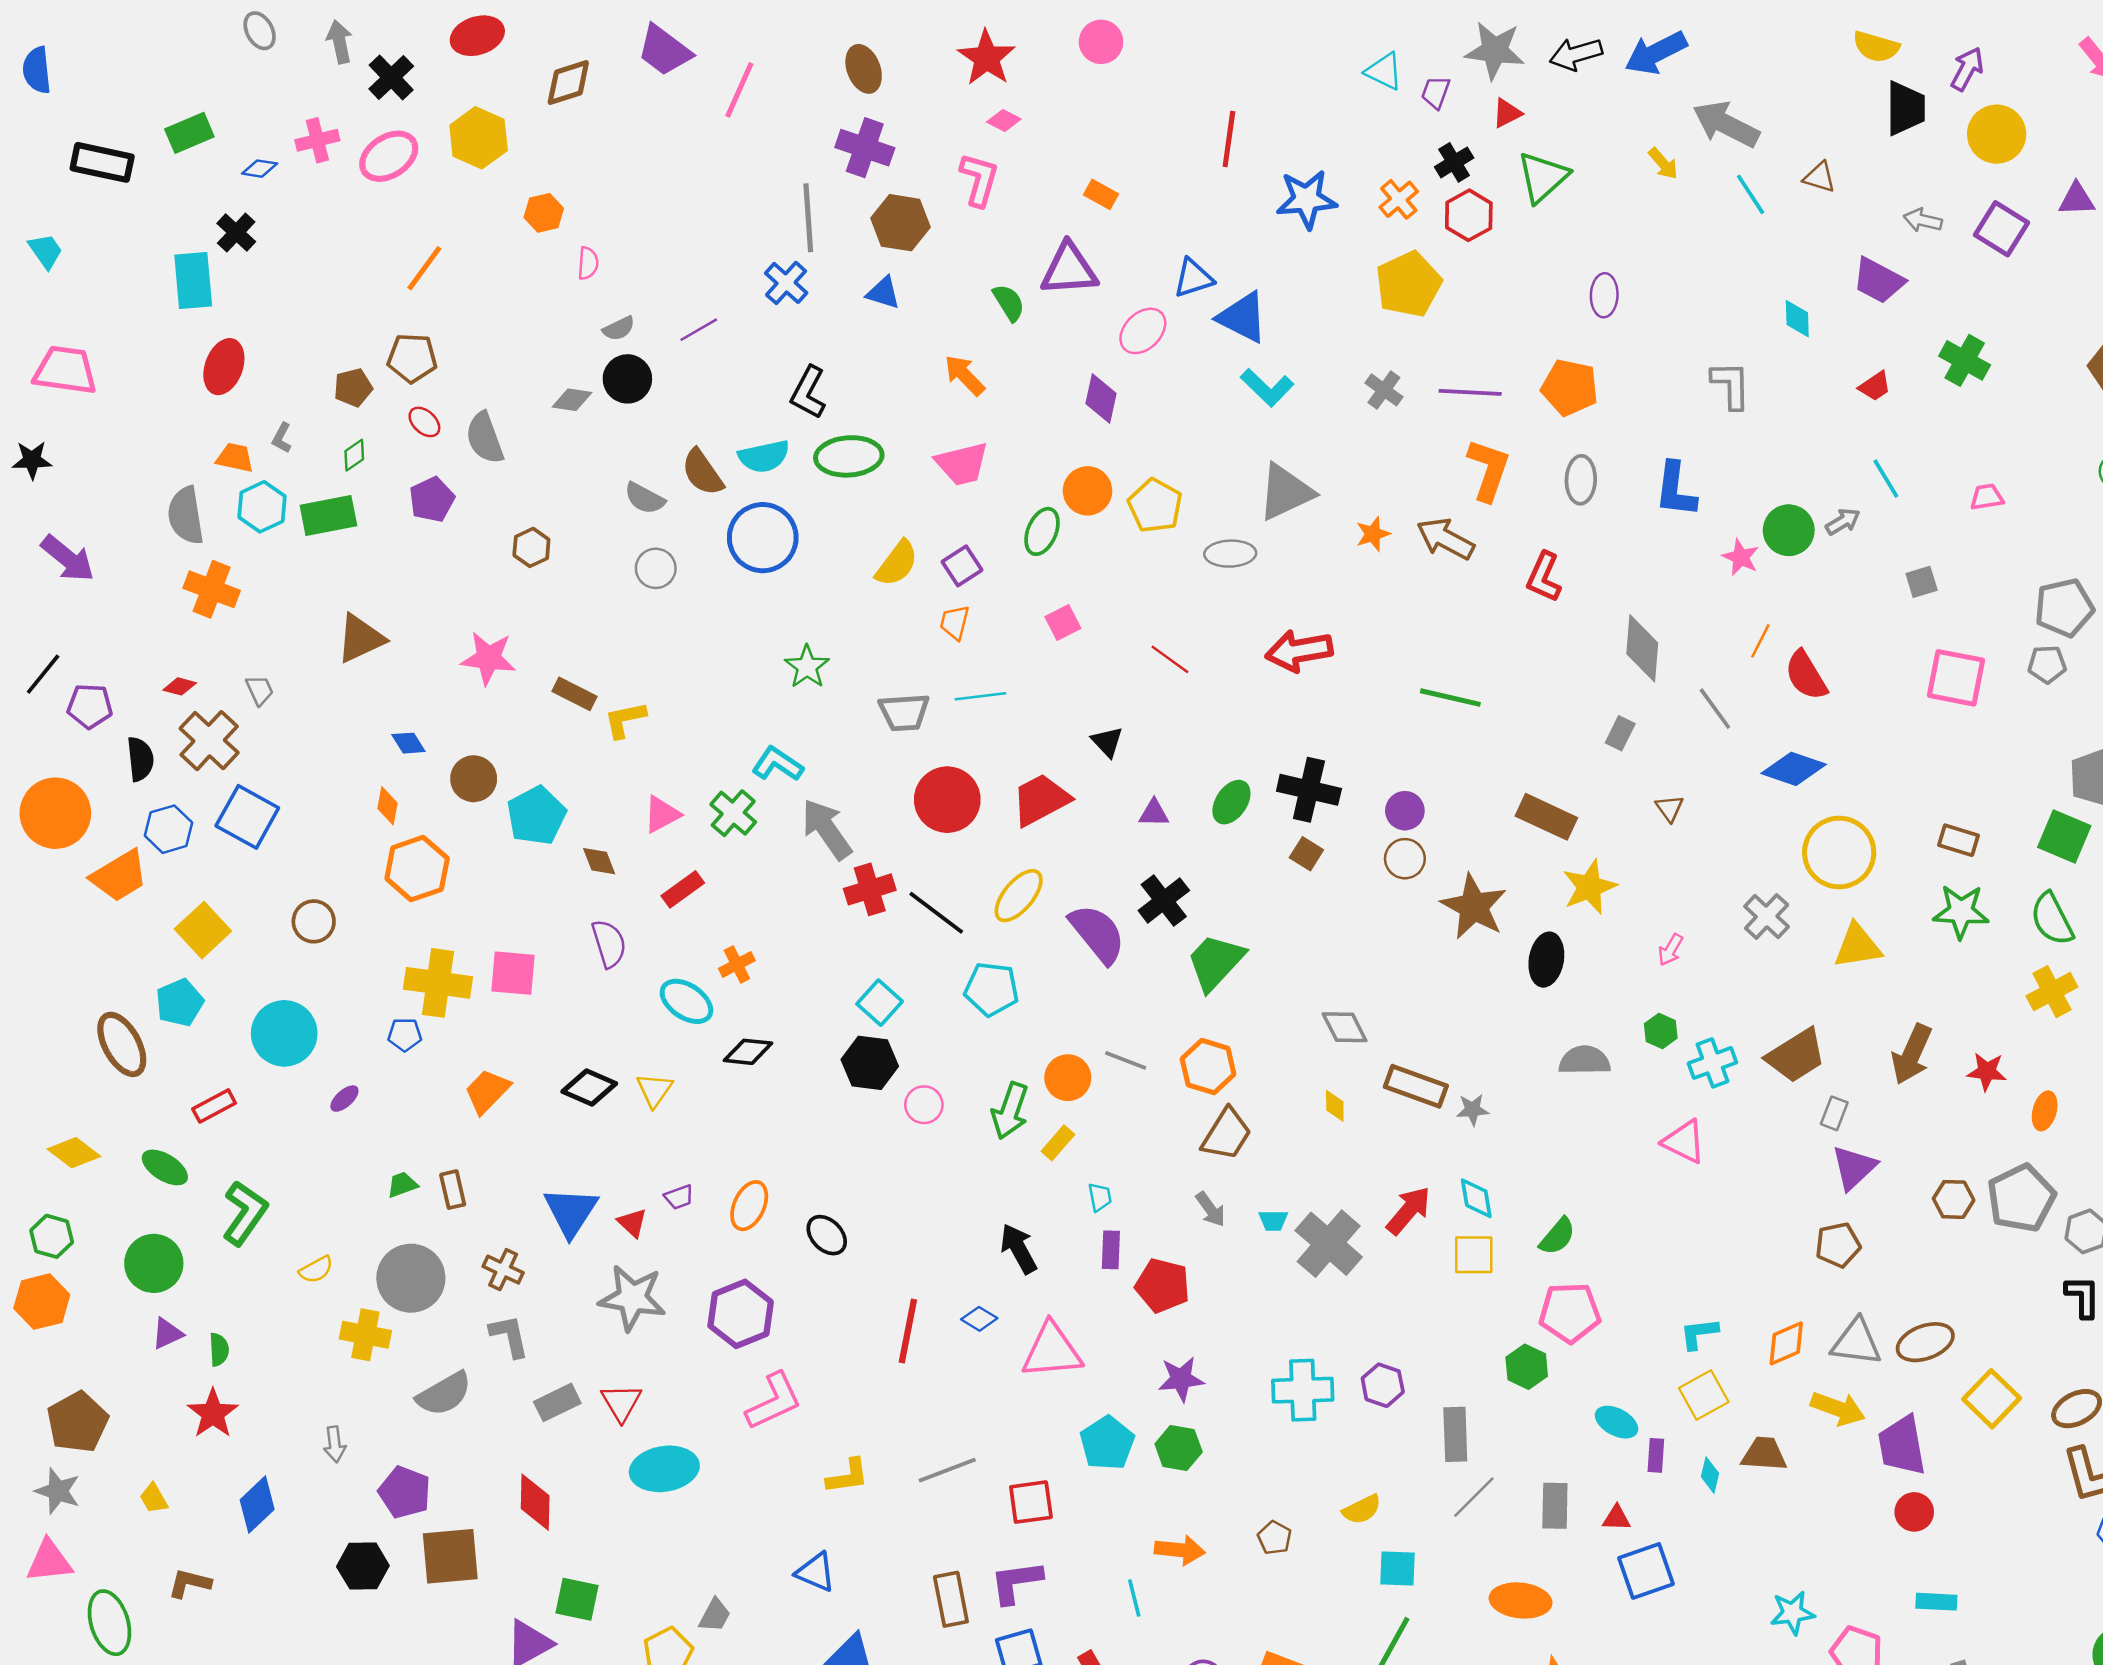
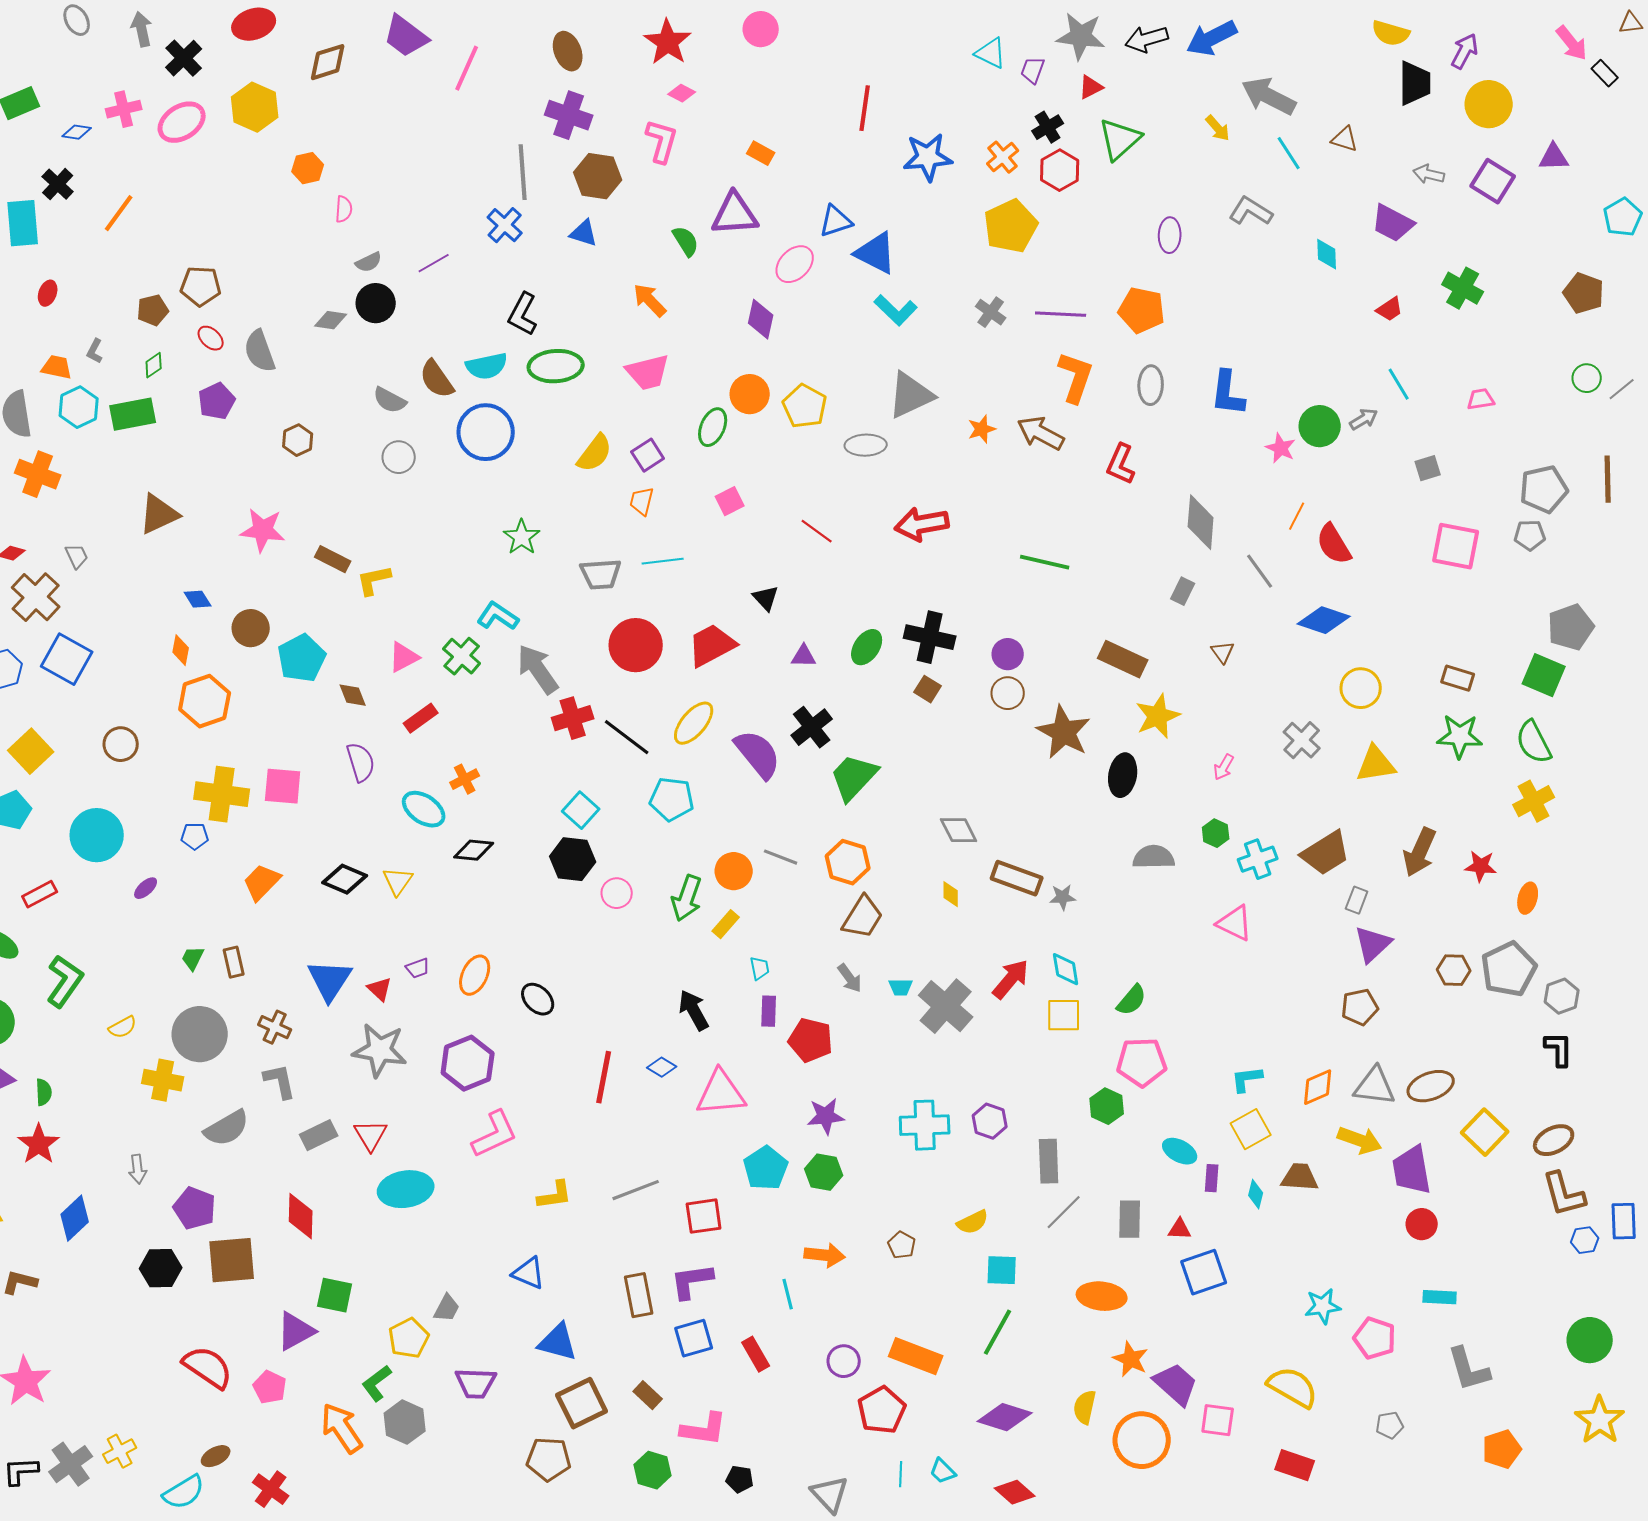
orange line: (424, 268) -> (119, 213), moved
red ellipse: (224, 367) -> (48, 293), size x0.6
gray L-shape: (1731, 385) -> (1251, 211), moved, turned -57
yellow circle: (1839, 853) -> (1361, 688), size x0.7
green trapezoid: (402, 1185) -> (193, 958), turned -44

